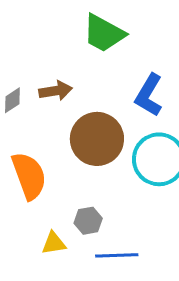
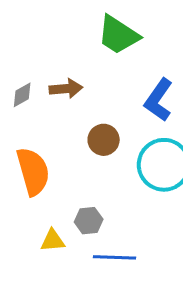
brown circle: (97, 139) -> (104, 140), size x0.6

